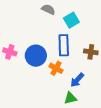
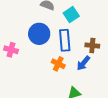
blue circle: (36, 56) -> (39, 34), moved
blue arrow: (77, 80) -> (83, 63), moved

